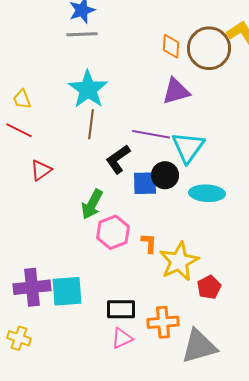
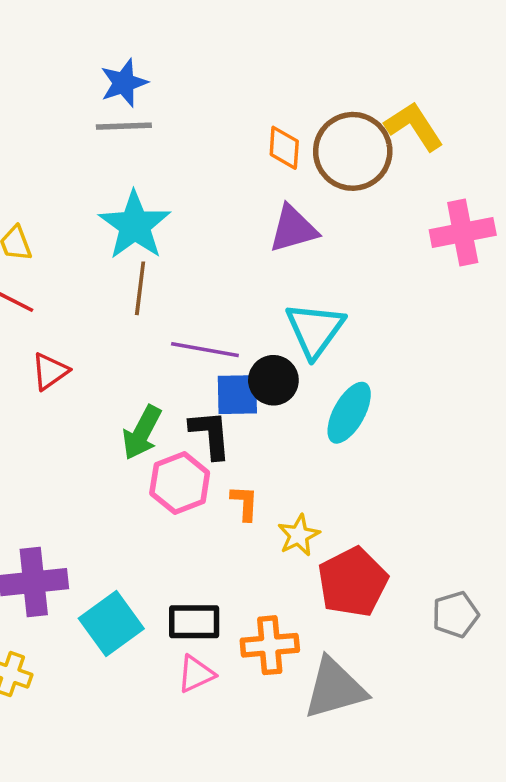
purple line: (151, 134) -> (205, 350), moved
black L-shape: (118, 159) -> (210, 434), moved, turned 120
cyan ellipse: (207, 193) -> (349, 413), turned -64
yellow star: (179, 261) -> (299, 535), size x0.6
red pentagon: (209, 287) -> (353, 582), size x1.6
cyan square: (67, 291) -> (111, 624), moved, turned -32

